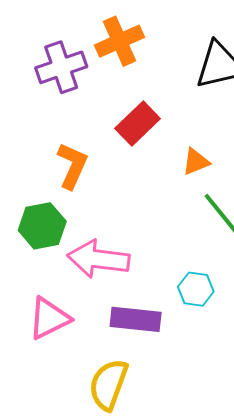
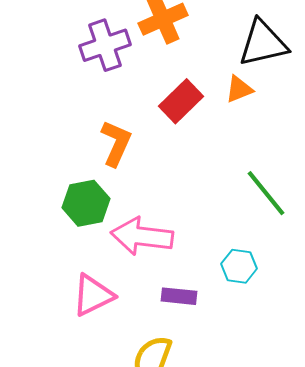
orange triangle: (196, 162) -> (239, 89), moved
purple rectangle: (136, 319) -> (179, 296), size x0.7

